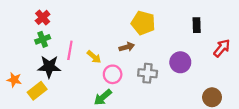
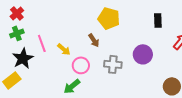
brown arrow: (127, 47) -> (94, 40), turned 72
pink line: (70, 50) -> (42, 43), turned -30
black star: (49, 67) -> (23, 58), turned -30

